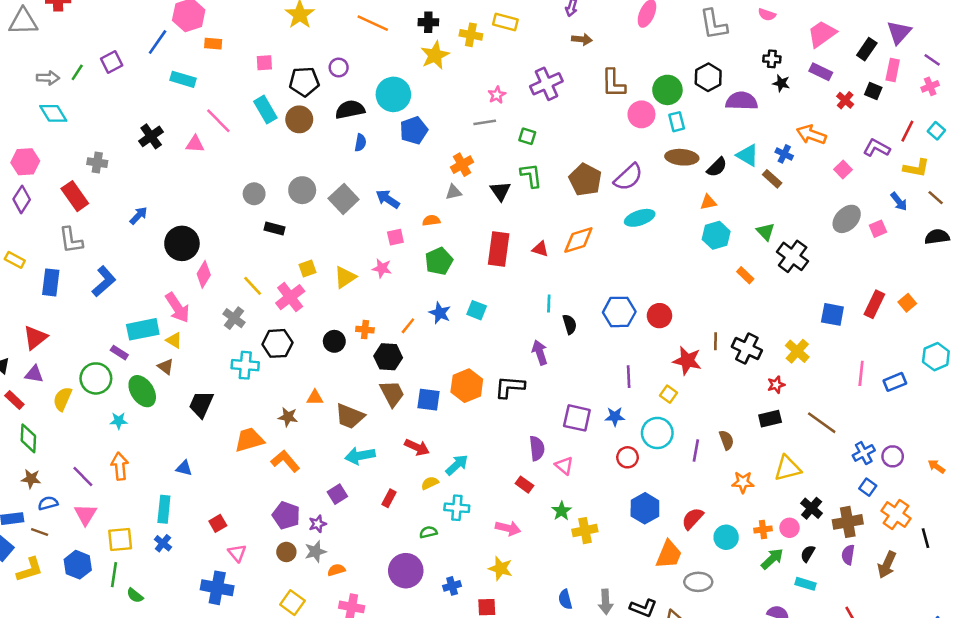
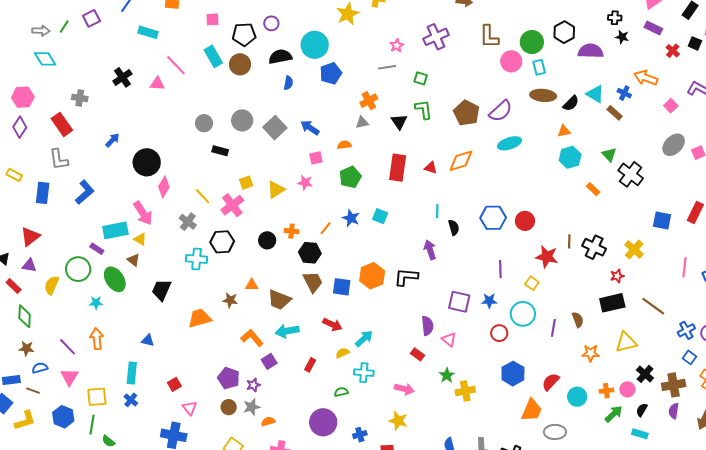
black rectangle: (770, 419) -> (612, 303), size x1.4
orange L-shape: (285, 461) -> (252, 338), moved

